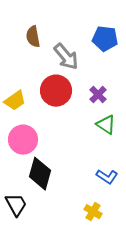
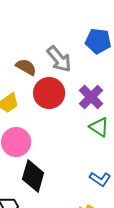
brown semicircle: (33, 37) -> (26, 67), moved, turned 130
purple cross: (98, 95) -> (91, 97), size x1.4

